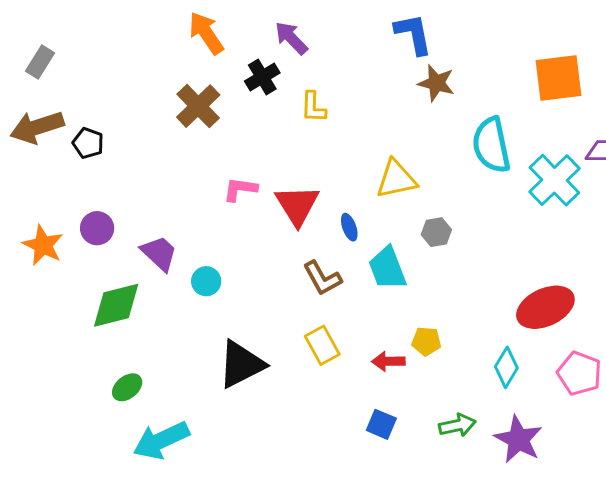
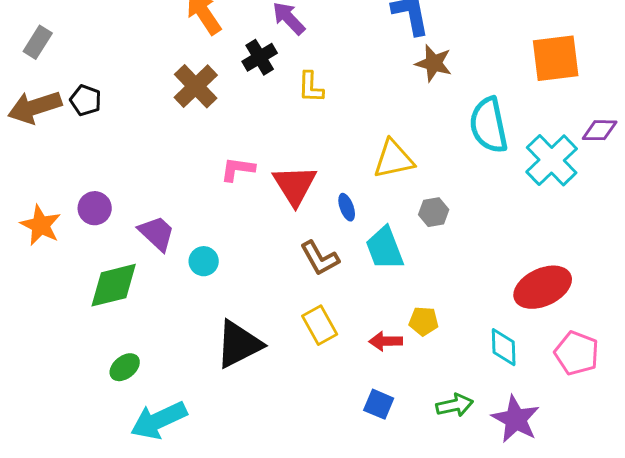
black pentagon: (88, 143) -> (86, 100), moved
cyan diamond: (506, 367) -> (504, 347), turned -33

